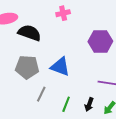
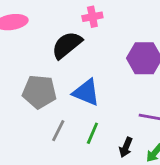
black semicircle: (29, 33) -> (67, 45), moved, turned -60
green line: (66, 104) -> (92, 133), moved

